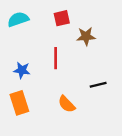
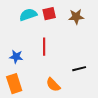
cyan semicircle: (18, 19) -> (28, 15), moved
brown star: (86, 36) -> (76, 17), moved

